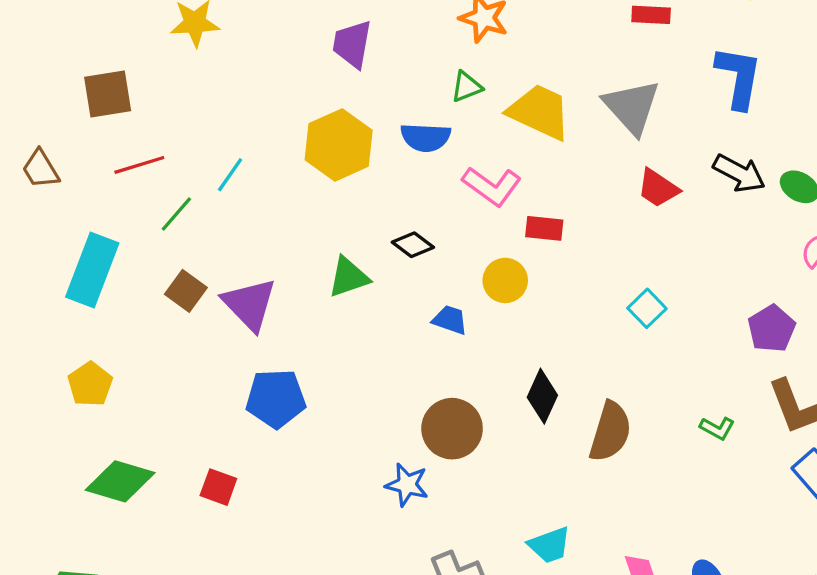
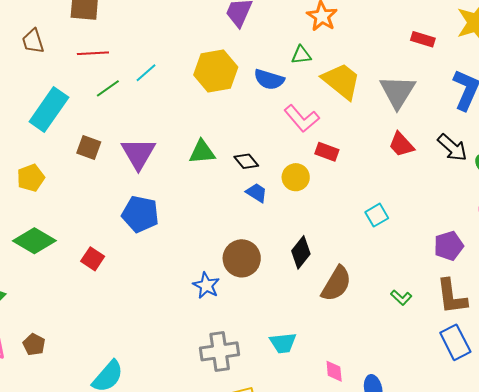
black diamond: (413, 245) -> (246, 161), moved
brown square: (186, 291) -> (89, 148), moved, turned -30

